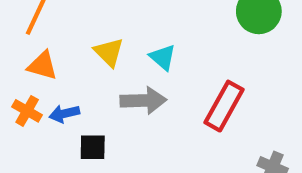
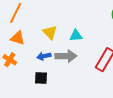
cyan triangle: (163, 57) -> (76, 35), turned -48
blue arrow: (64, 114) -> (44, 56), moved

